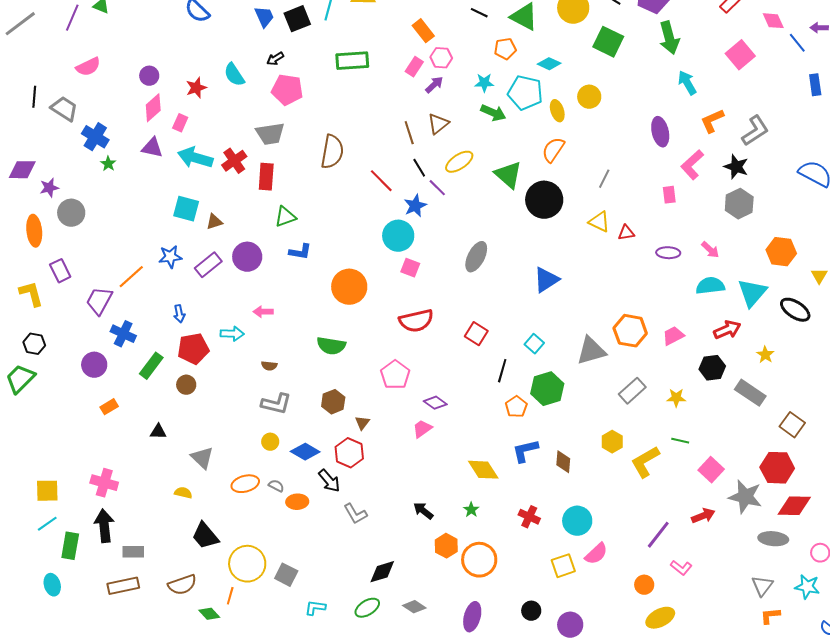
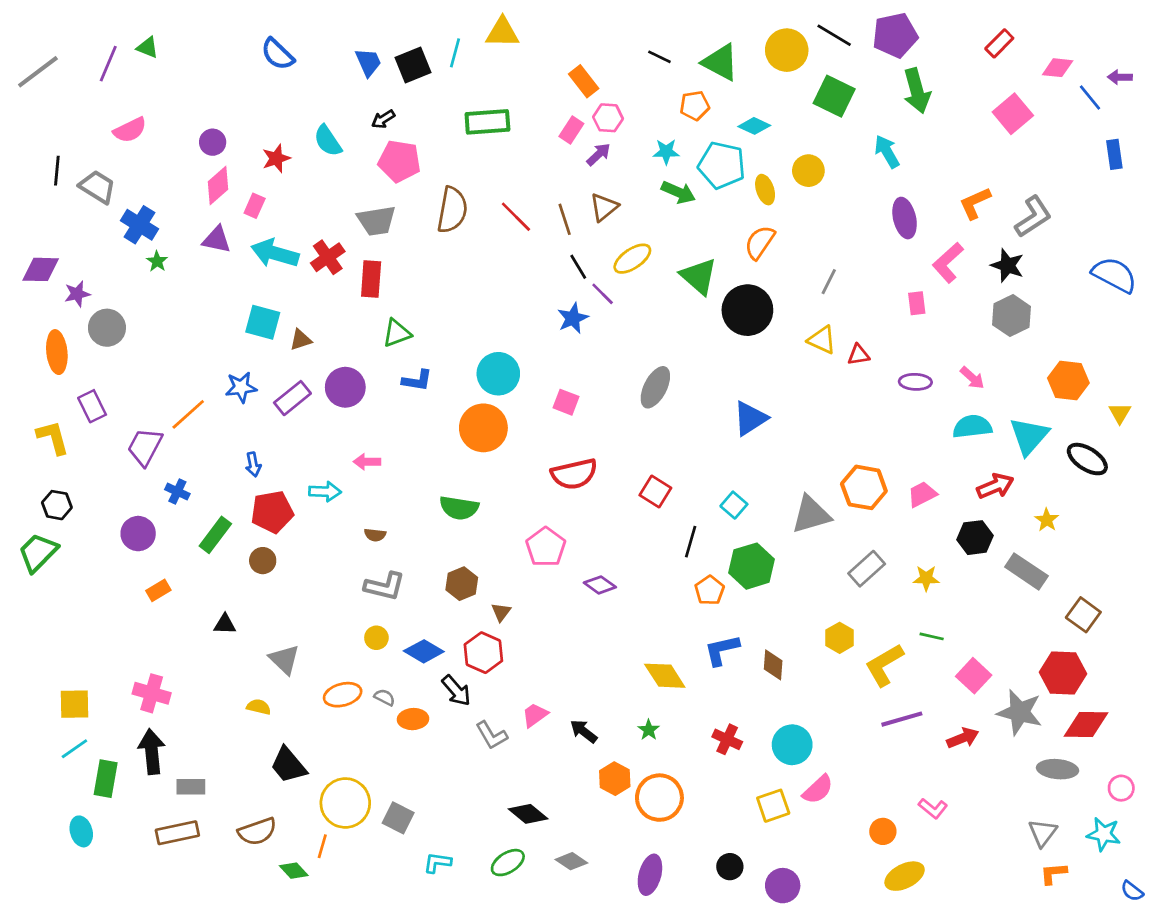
pink diamond: (773, 21) -> (1058, 68), turned -60
cyan arrow: (687, 83) -> (887, 152), moved
brown semicircle: (332, 152) -> (452, 210), moved
red line: (381, 181) -> (516, 217), moved
cyan circle: (398, 236) -> (498, 374), moved
blue cross: (123, 334) -> (177, 492), size x0.7
pink trapezoid: (422, 429) -> (535, 715), moved
purple line: (658, 535) -> (902, 719), moved, turned 36
black diamond: (382, 572) -> (528, 814), turned 56

